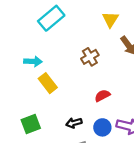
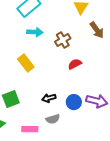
cyan arrow: (33, 61) -> (35, 32), moved
red semicircle: (102, 96) -> (75, 64), moved

